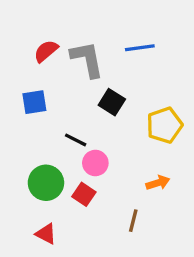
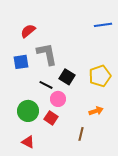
blue line: (140, 48) -> (103, 25), moved
gray L-shape: (87, 59) -> (47, 54), moved
black square: (112, 102) -> (67, 77), moved

